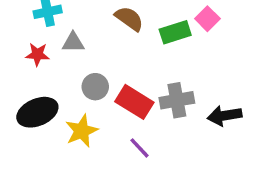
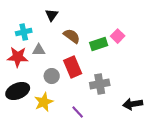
red star: (37, 54) -> (18, 57), size x1.5
red rectangle: (134, 102) -> (73, 67), moved, turned 35
black arrow: (225, 116) -> (133, 104), moved

